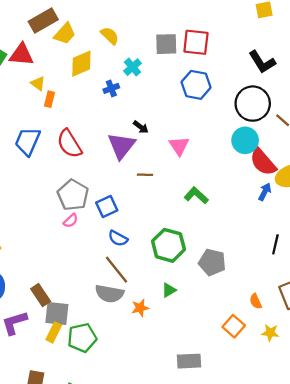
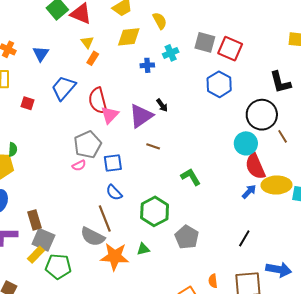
pink triangle: (179, 146) -> (110, 115), moved
orange star: (140, 308) -> (115, 257), size x1.8

